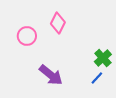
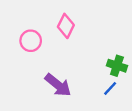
green cross: (103, 58) -> (117, 66), turned -30

